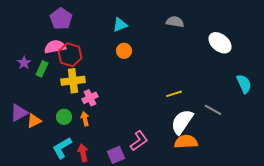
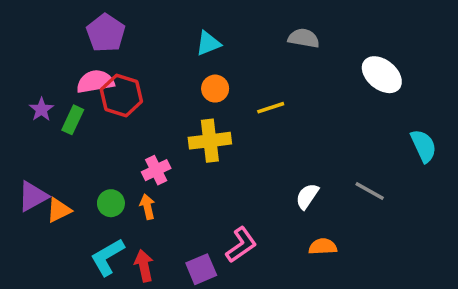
yellow cross: (73, 81) -> (210, 141), moved
yellow line: (174, 94) -> (271, 108), moved
white semicircle: (182, 122) -> (307, 196), moved, size x0.6
orange semicircle: (186, 142) -> (323, 247), size x0.7

